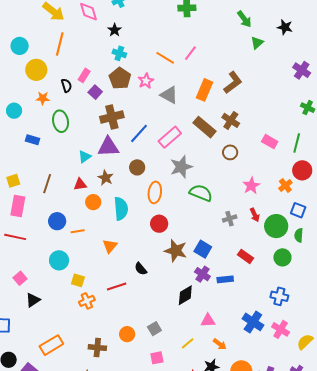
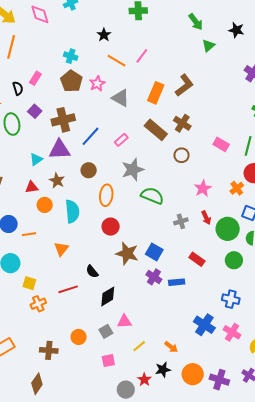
black star: (115, 30) -> (104, 35), moved
purple square: (95, 92) -> (35, 111), moved
pink rectangle: (170, 137) -> (121, 140), size x0.6
black diamond: (185, 295) -> (108, 296), moved
pink triangle: (208, 320) -> (124, 321), moved

